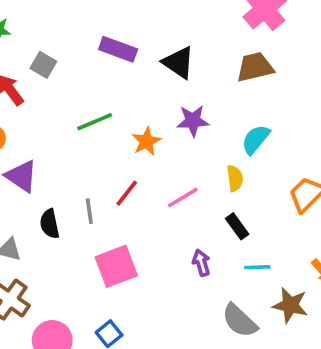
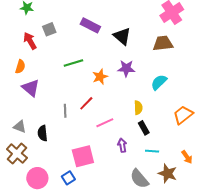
gray square: (43, 65) -> (49, 29), turned 32
yellow semicircle: (235, 178) -> (138, 108), moved
pink line: (183, 198) -> (105, 123), moved
black semicircle: (50, 224) -> (43, 133), moved
pink square: (116, 266) -> (83, 156), moved

